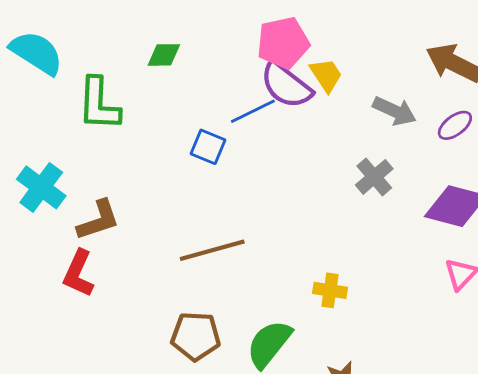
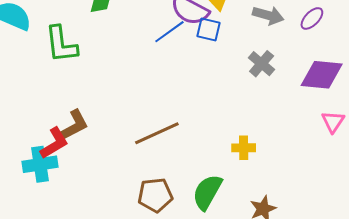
blue square: (208, 147) -> (208, 29), moved
cyan cross: (41, 187) -> (40, 164), moved, turned -36
red L-shape: (78, 273) -> (54, 143), moved, turned -136

